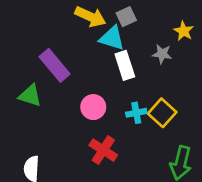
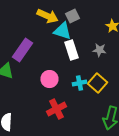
gray star: (162, 54) -> (99, 50), moved
purple rectangle: (55, 65) -> (22, 50), turned 75
red cross: (103, 150) -> (56, 109), turned 30

